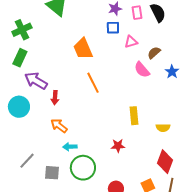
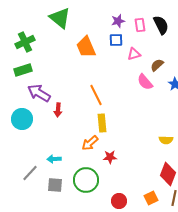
orange trapezoid: (83, 49) -> (86, 47), moved
green rectangle: (20, 58) -> (23, 70), turned 48
yellow rectangle: (134, 116) -> (102, 123), moved
orange arrow: (59, 126) -> (90, 143), moved, turned -78
red star: (118, 146) -> (110, 157), moved
cyan arrow: (70, 147) -> (54, 159), moved

